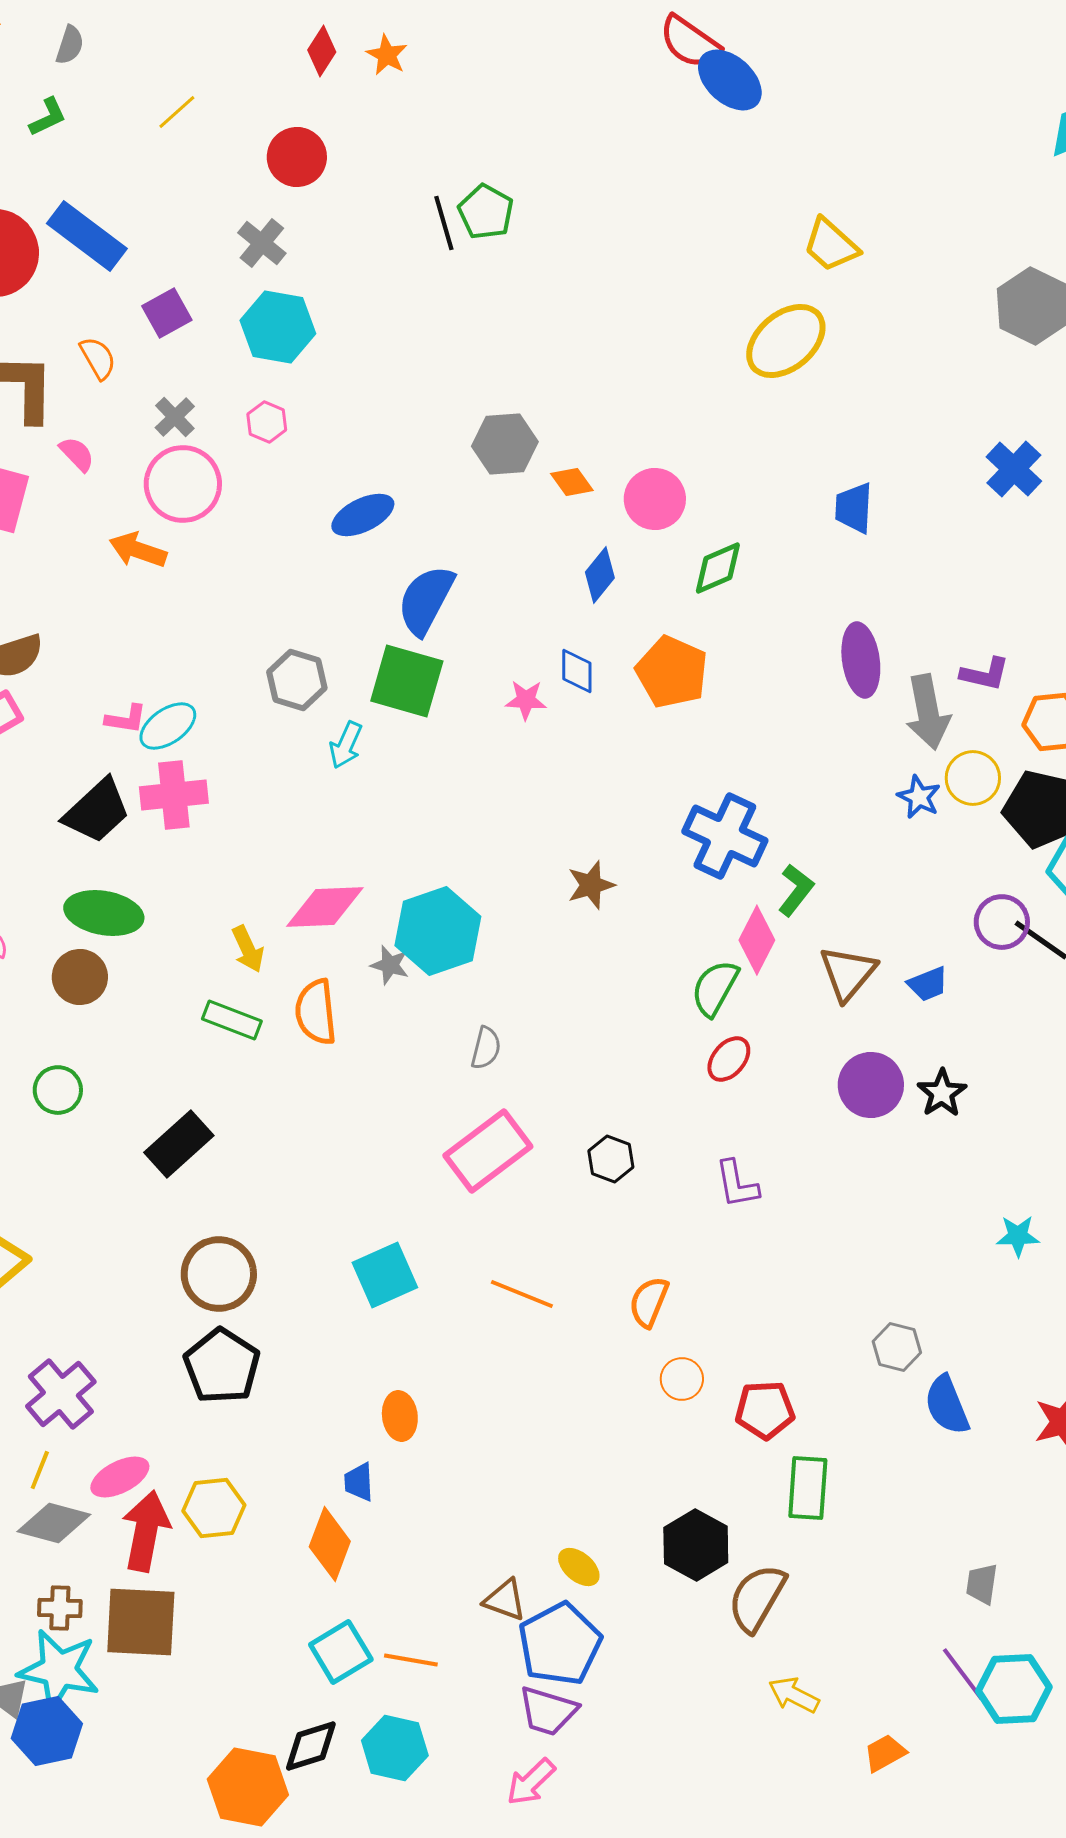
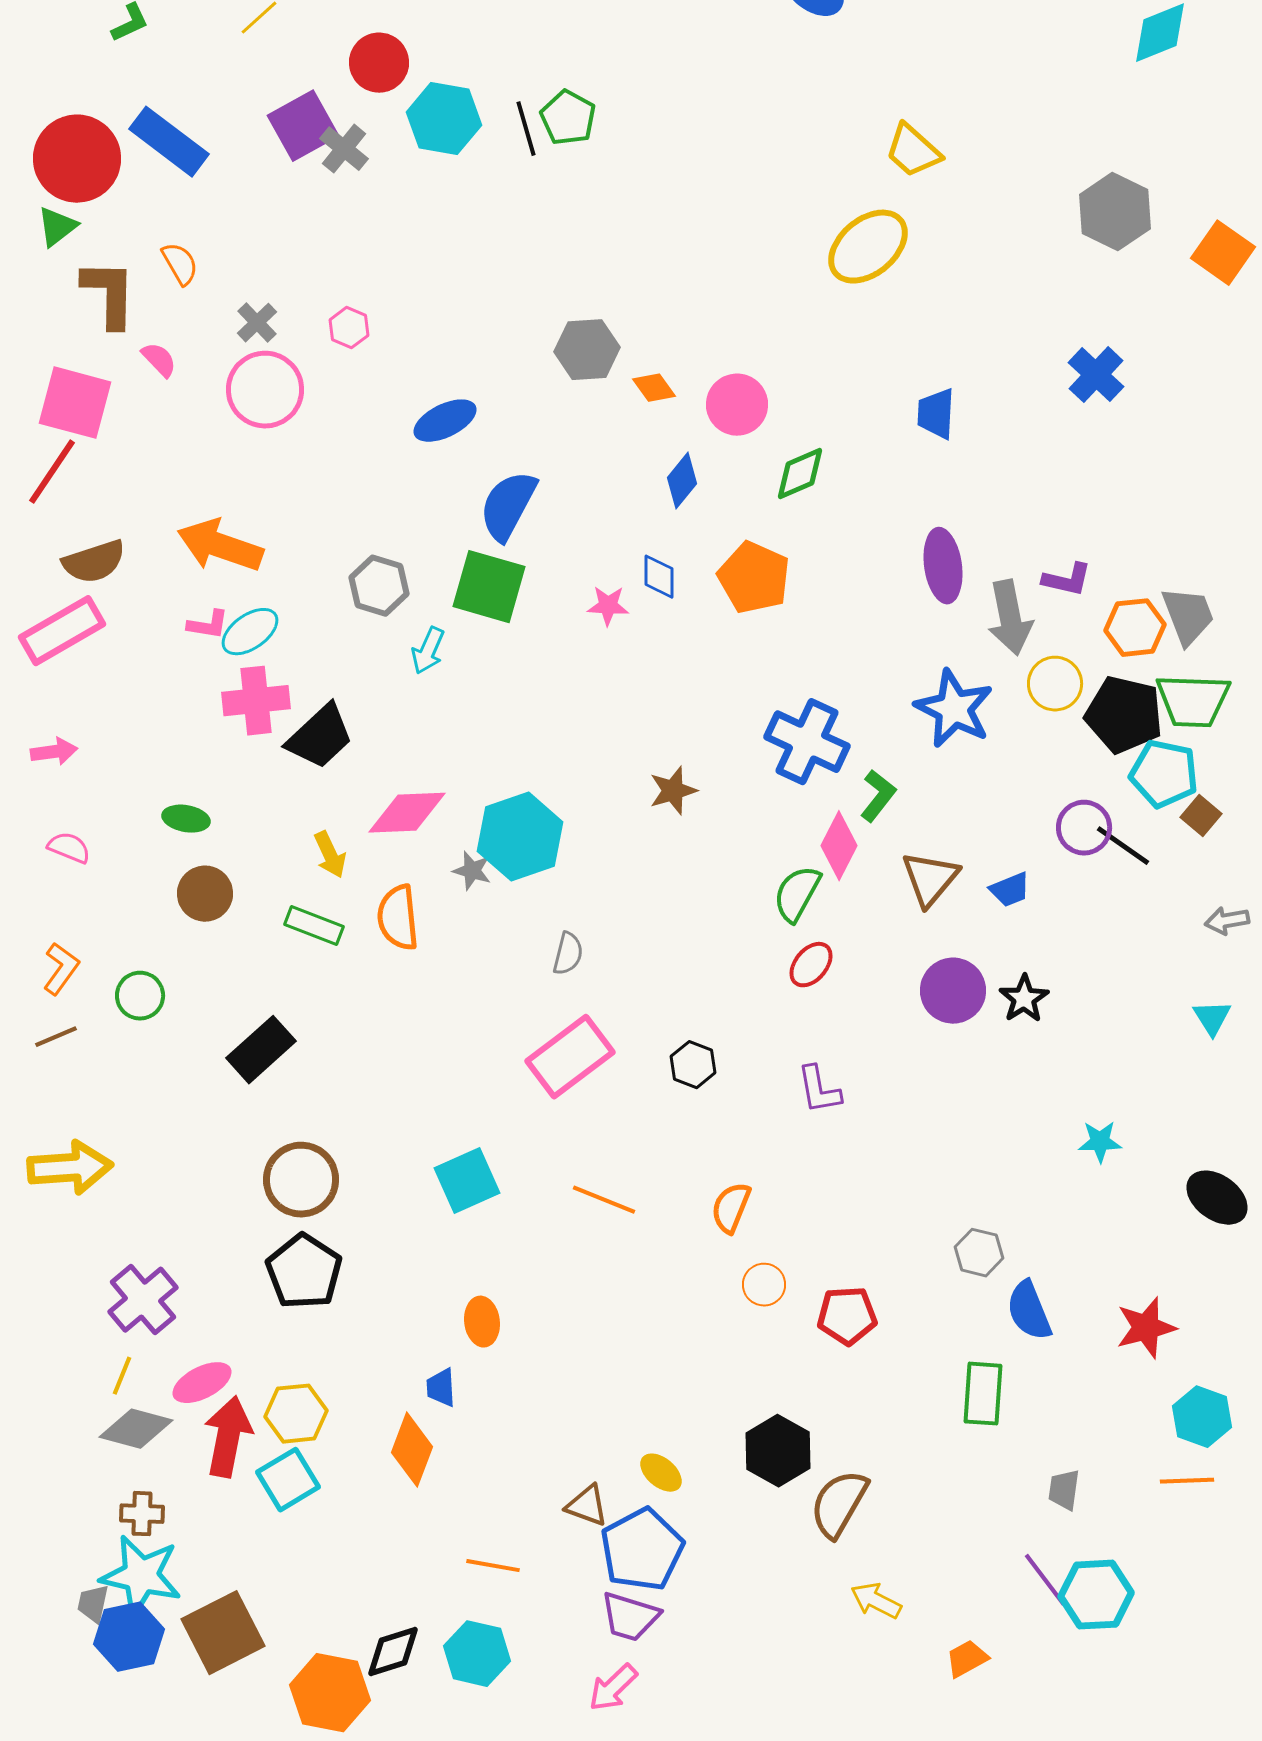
purple square: (167, 313) -> (303, 126), moved, size x1.4
cyan hexagon: (278, 327) -> (444, 119), moved
orange arrow: (138, 550) -> (220, 546), moved, size x1.5
blue star: (919, 797) -> (954, 709), moved, size x1.8
black trapezoid: (97, 811) -> (320, 737), moved
green ellipse: (104, 913) -> (186, 819), size x0.6
brown circle: (80, 977) -> (205, 894), moved
green rectangle: (808, 1488) -> (983, 1394), moved
brown square: (141, 1622) -> (223, 1633), moved, turned -30
cyan square: (341, 1652) -> (288, 1480), moved

